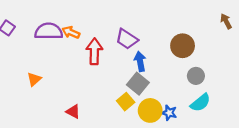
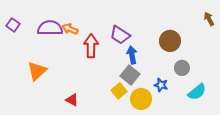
orange triangle: (34, 79) -> (37, 71), size x1.5
cyan semicircle: (200, 103) -> (197, 92), moved
blue star: (169, 113) -> (161, 85), moved

